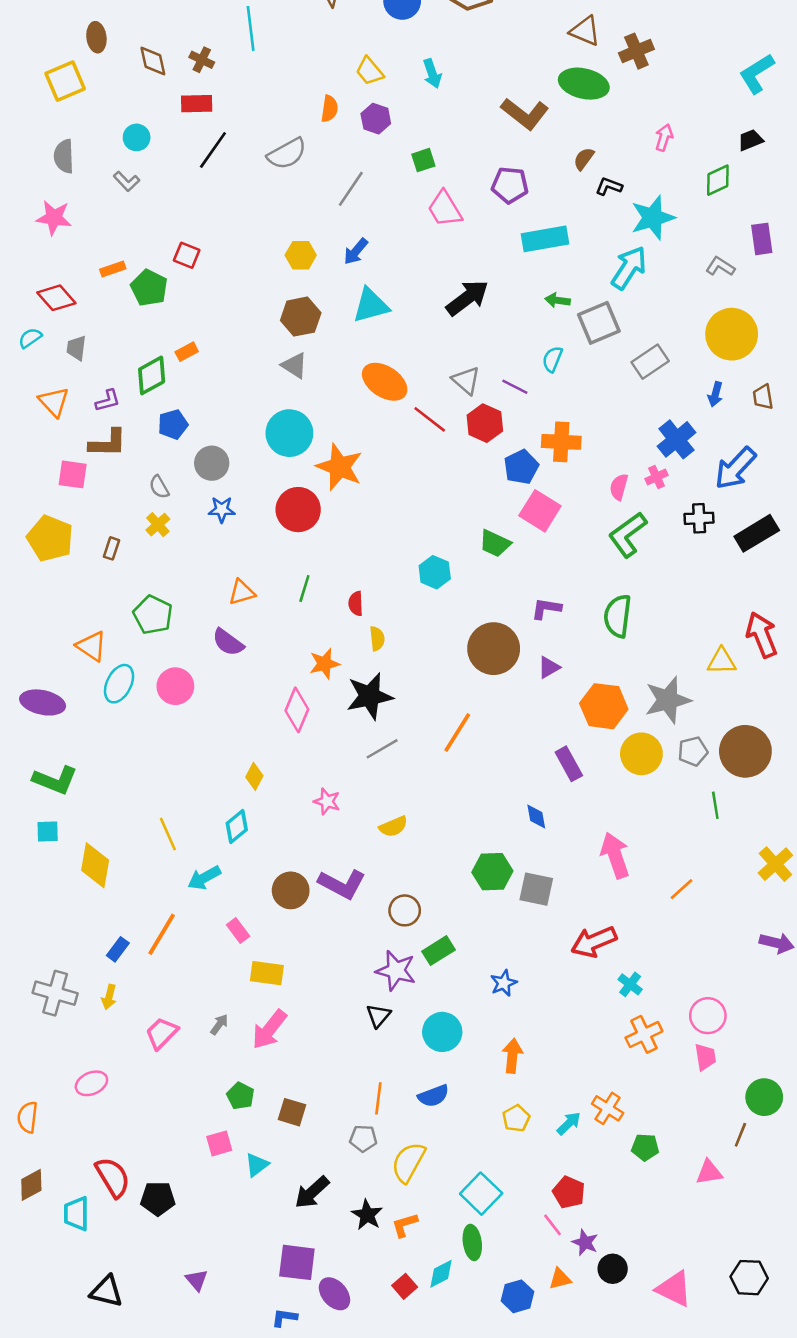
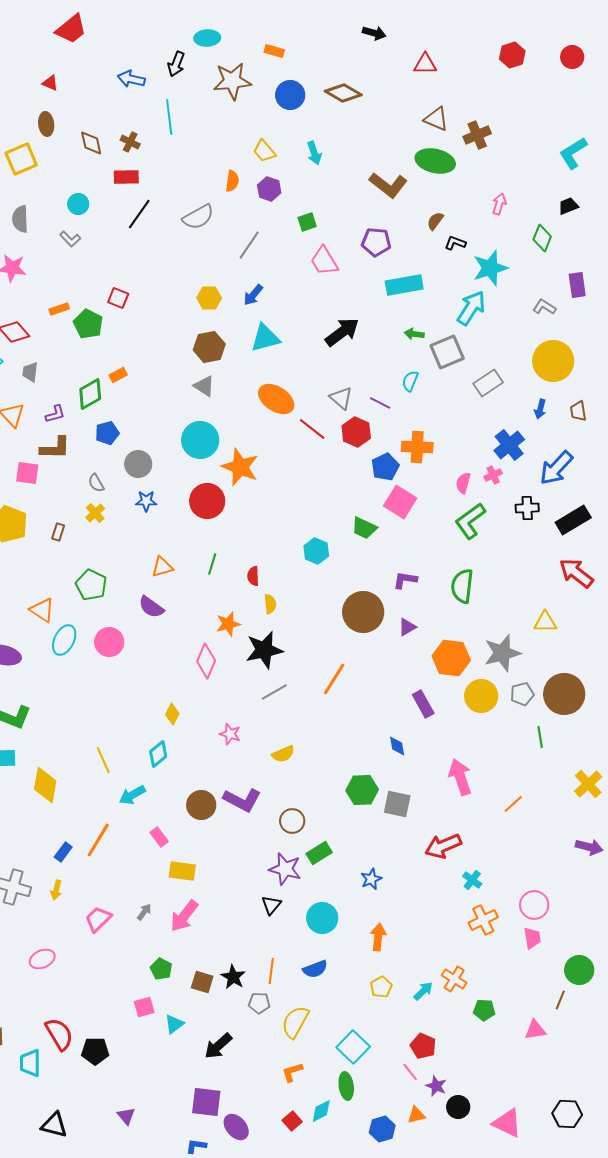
green diamond: (718, 180) -> (542, 238), turned -44
red arrow: (762, 635) -> (576, 573), moved, turned -30
black star: (367, 1215) -> (233, 977), moved

